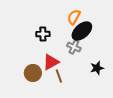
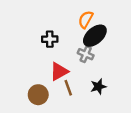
black star: (97, 68) -> (98, 87), moved
brown circle: (33, 73) -> (38, 95), moved

